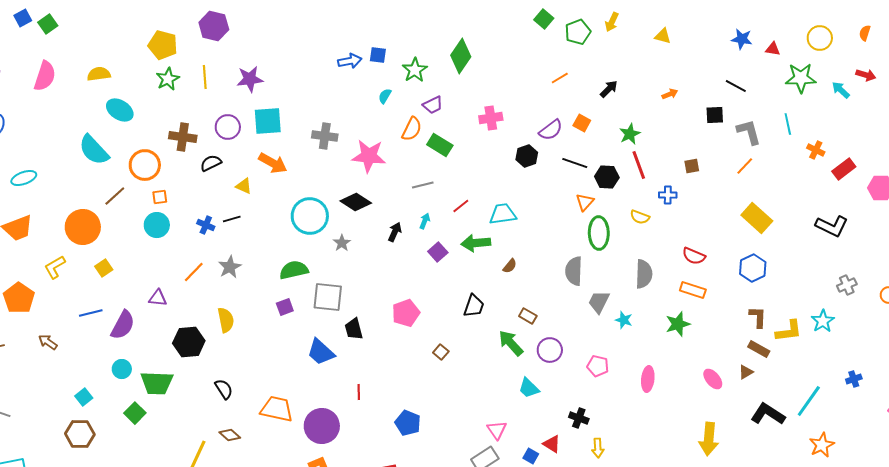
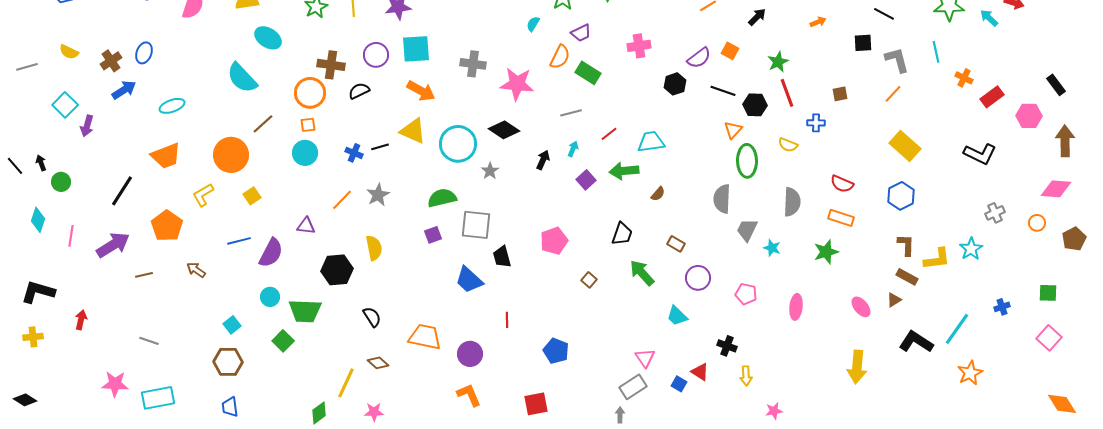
orange circle: (145, 165) -> (310, 93), moved
yellow triangle: (244, 186) -> (413, 131), moved, size x1.6
green arrow: (511, 343) -> (642, 273), moved
purple circle: (322, 426) -> (470, 354), size x0.7

